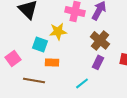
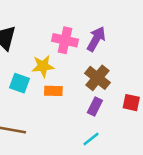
orange rectangle: (52, 62) -> (53, 91), moved
cyan line: (82, 83) -> (91, 139), moved

